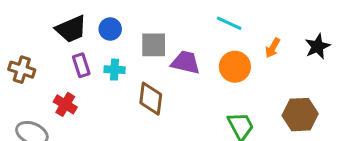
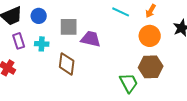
orange arrow: (273, 48) -> (151, 11), moved
orange circle: (235, 67) -> (150, 36), moved
brown hexagon: (300, 115) -> (151, 67), moved

